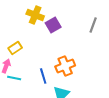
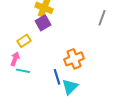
purple square: (53, 25) -> (43, 23), moved
blue line: (43, 76) -> (57, 77), moved

